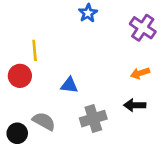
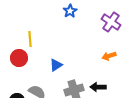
blue triangle: (69, 85) -> (56, 65), turned -40
black arrow: (135, 105) -> (98, 87), moved

